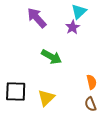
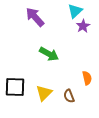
purple star: (73, 27) -> (83, 26), moved
brown semicircle: (90, 104) -> (69, 96), moved

